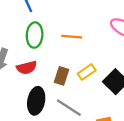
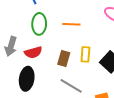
yellow rectangle: (87, 72) -> (85, 54), turned -49
black ellipse: (36, 101) -> (27, 79), moved

